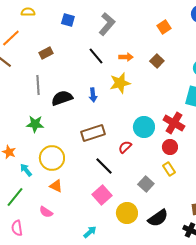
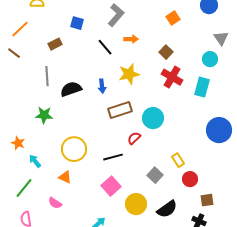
blue square: (68, 20) -> (77, 23), moved
orange arrow: (126, 57) -> (131, 39), moved
red cross: (174, 123) -> (172, 77), moved
brown rectangle: (93, 133) -> (120, 110), moved
red circle: (170, 147) -> (190, 179), moved
yellow circle: (52, 158) -> (74, 149), moved
black line: (104, 166) -> (113, 157), turned -60

